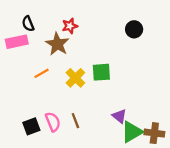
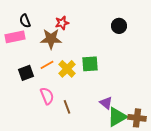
brown star: (57, 44) -> (51, 39), turned -30
orange line: (42, 73) -> (47, 65), moved
pink semicircle: (53, 122) -> (47, 96), moved
black square: (31, 126) -> (26, 73), moved

